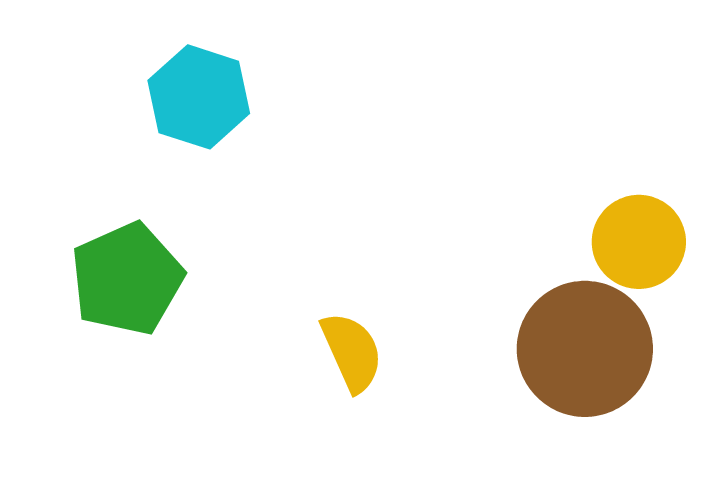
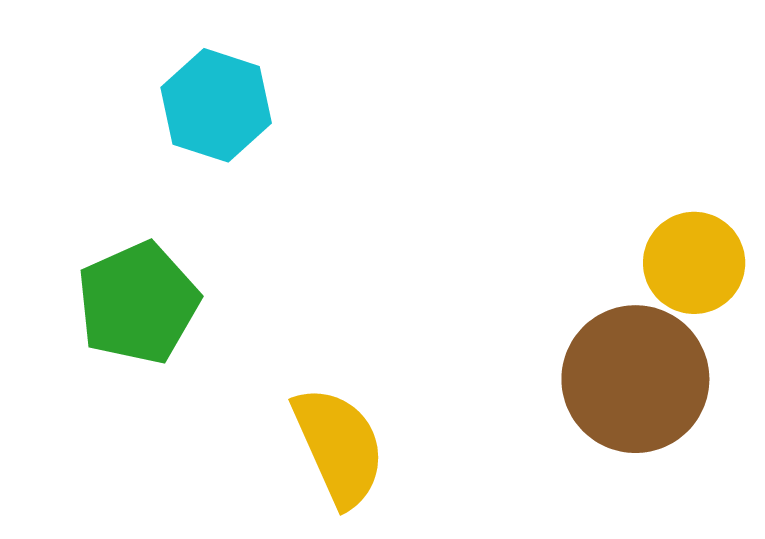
yellow semicircle: (352, 352) -> (339, 446), moved, size x1.4

